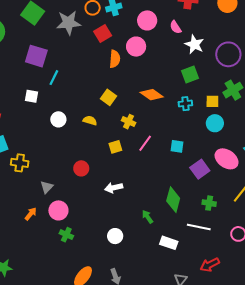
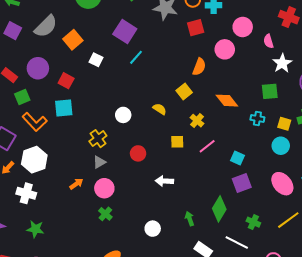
orange semicircle: (115, 59) -> (199, 67), moved
white square: (31, 96) -> (96, 60), moved
white circle: (58, 119) -> (123, 115), moved
yellow cross: (20, 163) -> (98, 139), moved, turned 30
purple square: (200, 169) -> (242, 183), moved

